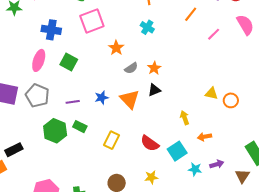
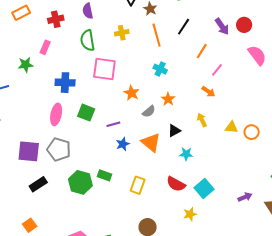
pink square: (92, 21) -> (104, 69), turned 35
pink line: (214, 34) -> (217, 70), moved
orange star: (154, 68) -> (168, 99), moved
purple line: (73, 102) -> (113, 124), moved
yellow arrow: (185, 118) -> (202, 120), moved
orange arrow: (204, 137) -> (208, 92), moved, turned -128
black rectangle: (14, 150) -> (38, 184), moved
cyan star: (195, 169) -> (186, 154), moved
yellow star: (151, 177) -> (190, 214), moved

